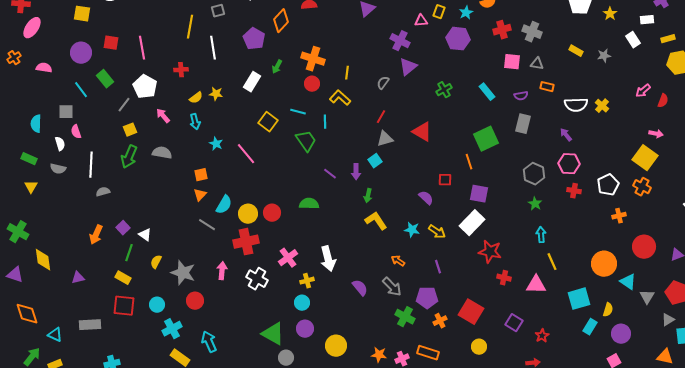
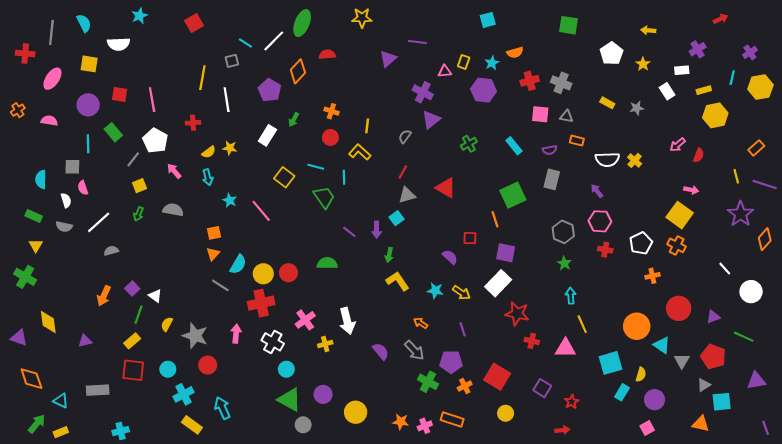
pink ellipse: (32, 28) -> (52, 79), moved
orange cross: (313, 59) -> (331, 111), size x0.6
cyan line: (81, 90) -> (88, 144), turned 36
green arrow: (129, 157) -> (138, 214), size x0.6
white line: (91, 165) -> (99, 222), turned 45
green cross: (18, 232) -> (25, 277), moved
yellow rectangle: (123, 278) -> (132, 341), turned -70
cyan circle: (302, 303) -> (286, 369), moved

